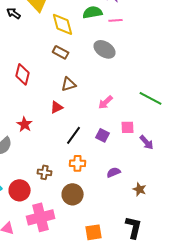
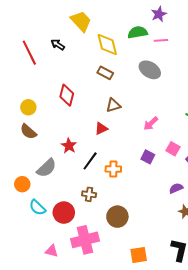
black arrow: (14, 13) -> (58, 45), moved
pink square: (128, 127) -> (173, 149), turned 32
black line: (74, 135) -> (90, 161), moved
orange cross: (78, 163) -> (113, 169), moved
purple semicircle: (114, 172) -> (176, 188), moved

